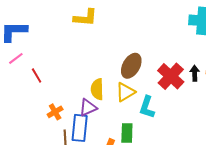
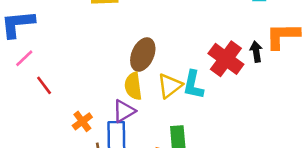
brown ellipse: (131, 66) -> (143, 55), moved
red line: (37, 76) -> (44, 85), moved
cyan L-shape: (147, 107) -> (193, 85), moved

